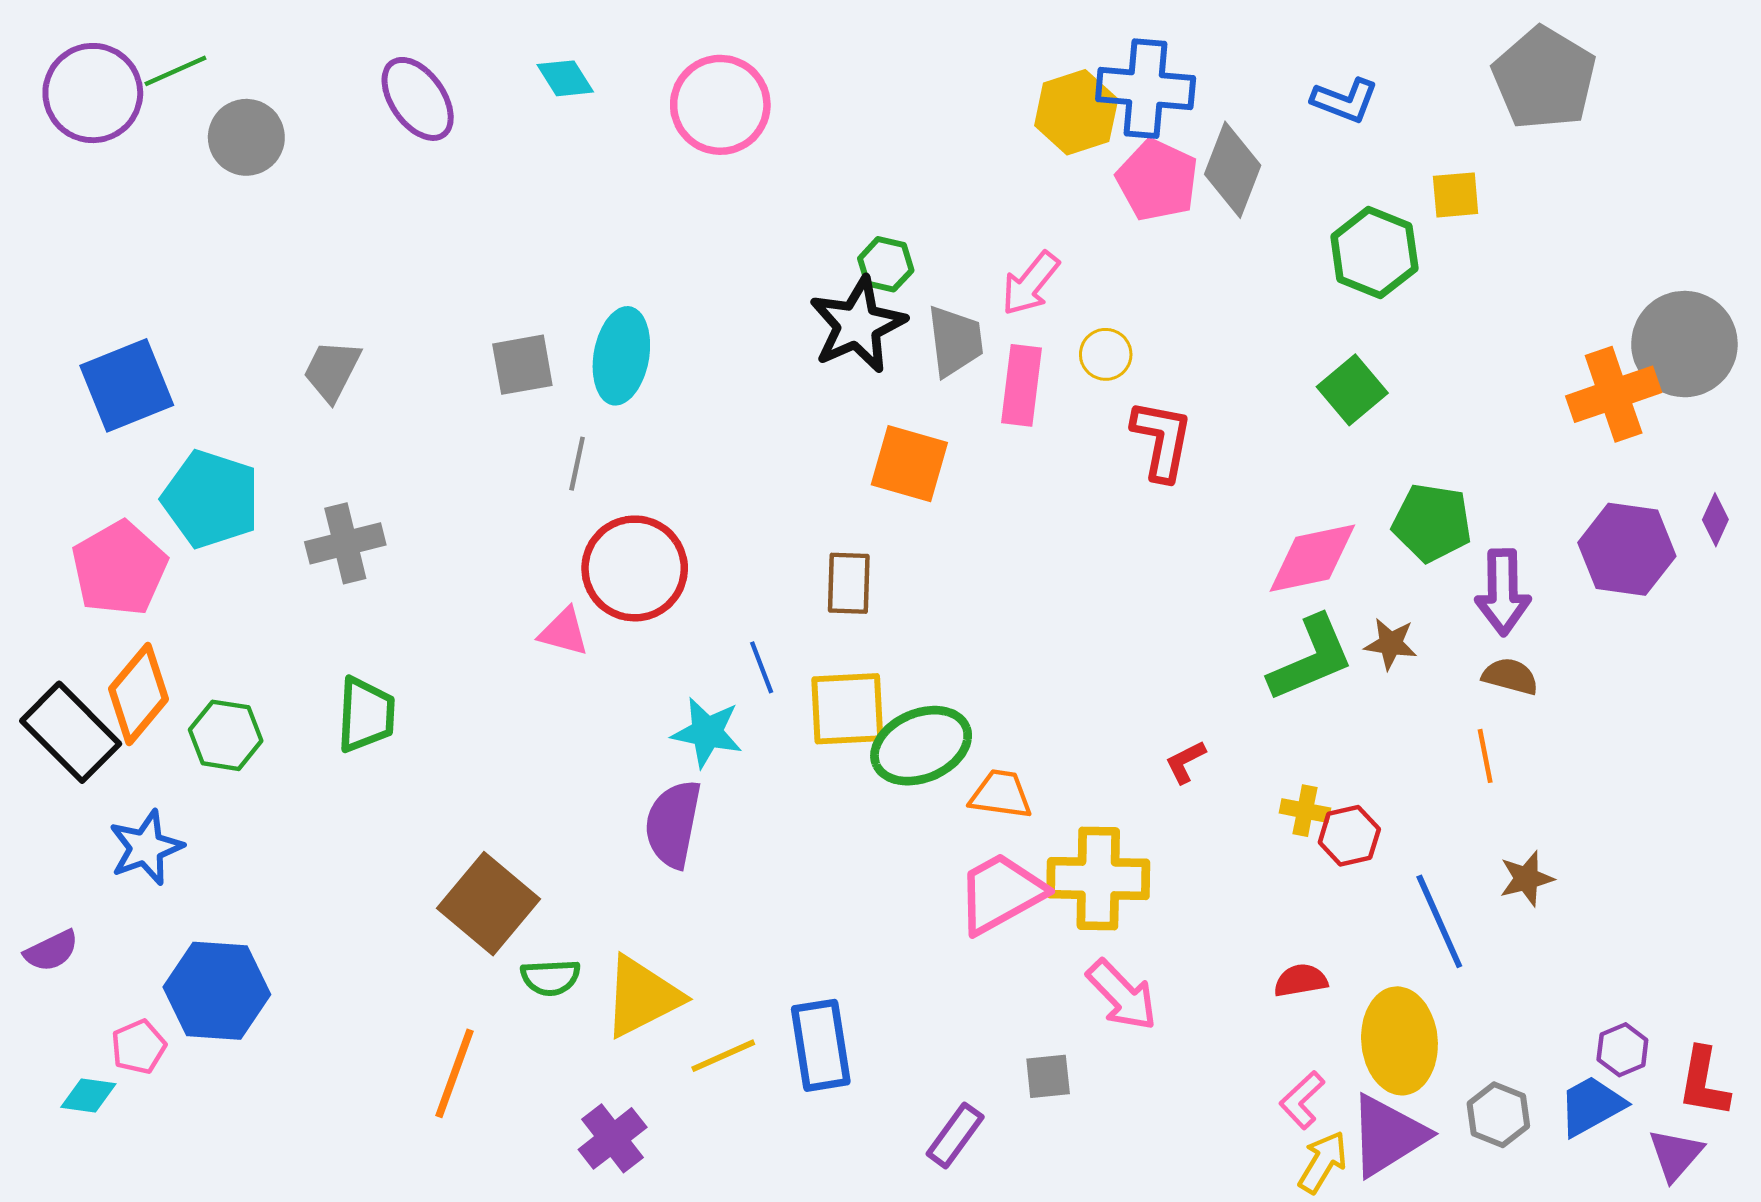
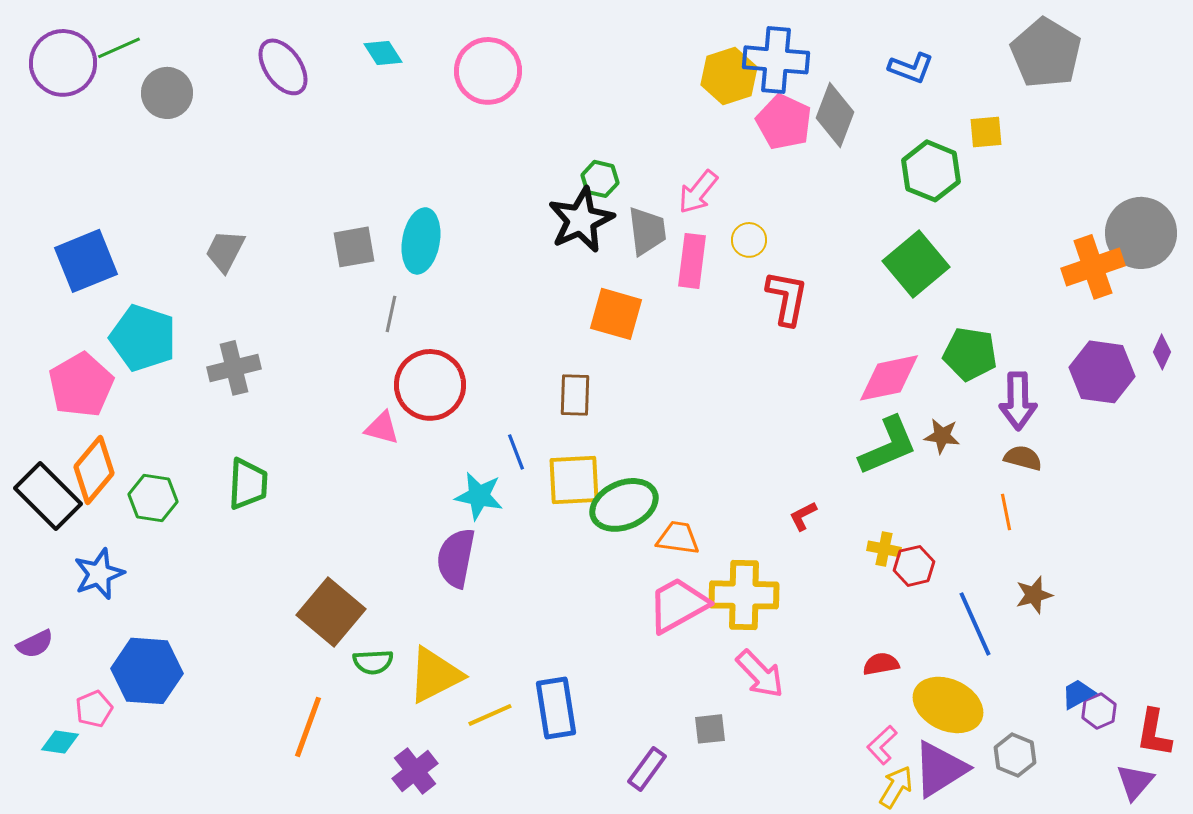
green square: (1352, 390) -> (916, 264), size x1.4
yellow ellipse: (1399, 1041) -> (948, 705), turned -60
blue trapezoid: (1591, 1106) -> (1078, 694), moved, size x0.7

